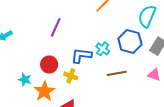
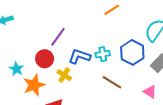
purple line: (56, 27) -> (58, 37), moved
cyan cross: (103, 49) -> (103, 54), turned 32
brown line: (117, 73) -> (112, 82), turned 30

